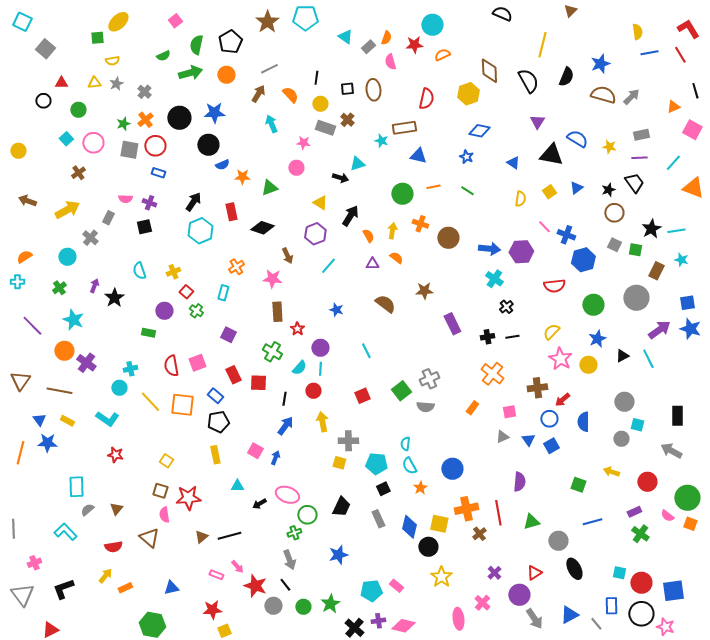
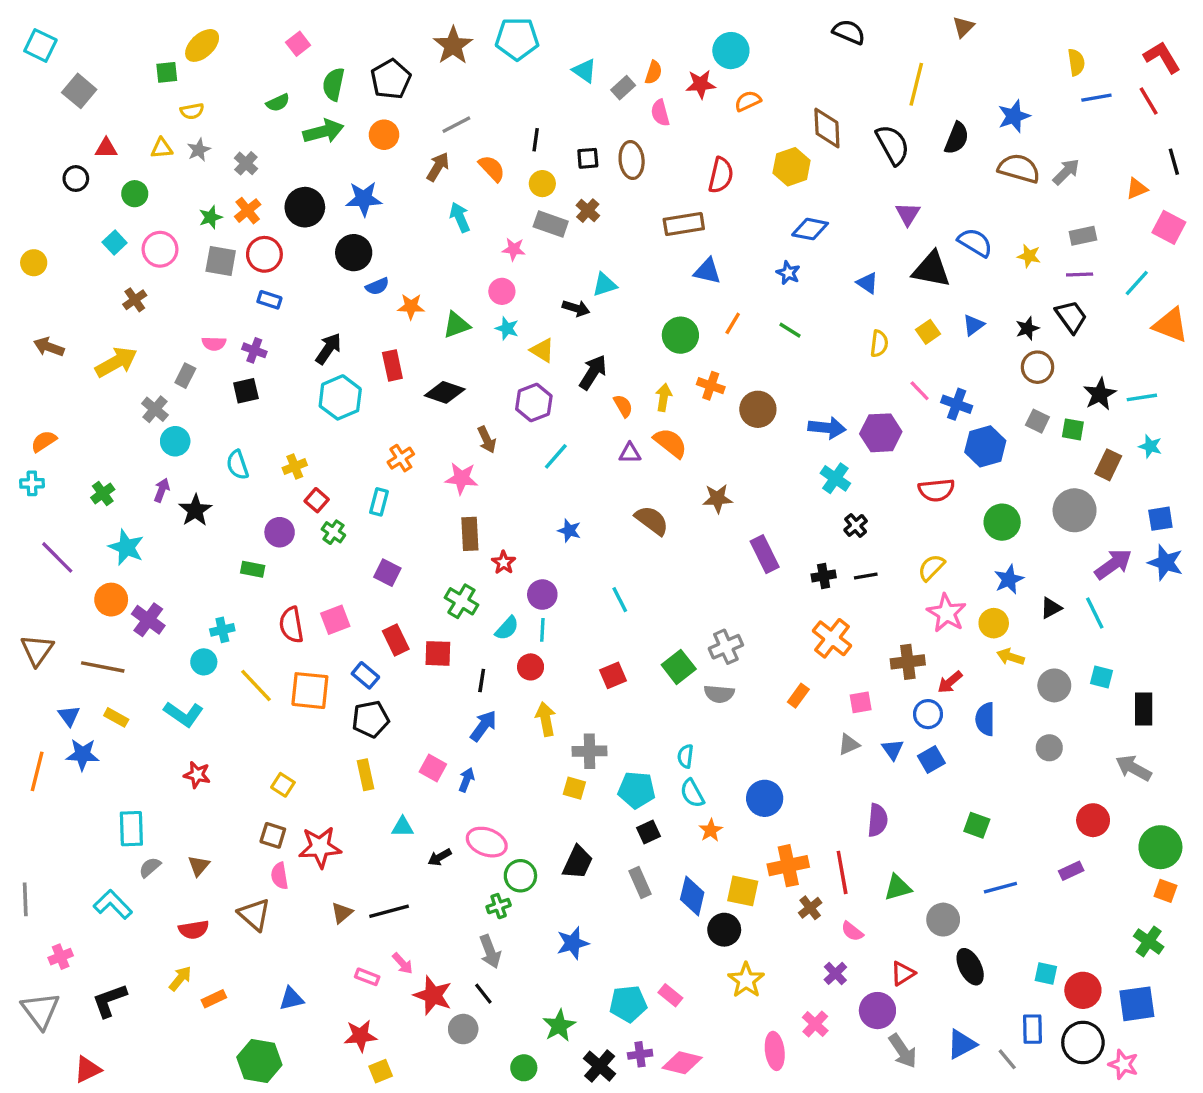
cyan star: (381, 141) -> (507, 328), moved
orange line: (433, 187) -> (733, 323), turned -48
cyan circle: (67, 257) -> (175, 441), moved
orange semicircle: (396, 258) -> (670, 443), size x1.5
cyan square: (637, 425) -> (1101, 677), moved
yellow arrow: (611, 472) -> (1011, 657), moved
pink semicircle: (667, 516) -> (852, 931), moved
green cross: (640, 534) -> (1149, 941), moved
green circle: (303, 607) -> (524, 1068), moved

